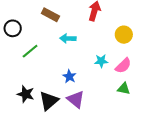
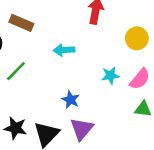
brown rectangle: (50, 15) -> (21, 23), moved
purple triangle: (76, 99) -> (82, 129), turned 36

